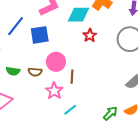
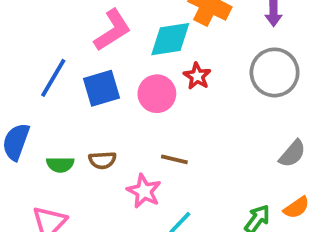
pink circle: (56, 62) -> (157, 94), moved
brown line: (72, 77) -> (174, 159), turned -72

